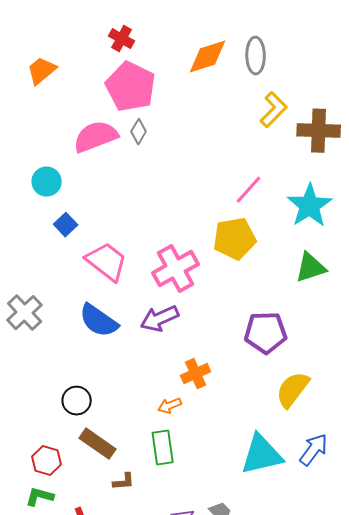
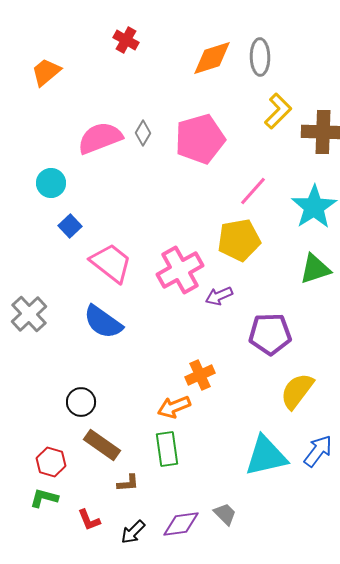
pink pentagon: (131, 87) -> (200, 139), moved, turned 30
purple arrow: (160, 319) -> (219, 296), moved, size x0.7
orange arrow: (170, 406) -> (174, 407), size x1.4

